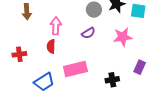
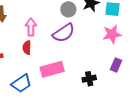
purple semicircle: (88, 33) -> (64, 33), size x1.6
pink star: (123, 37) -> (112, 34), moved

